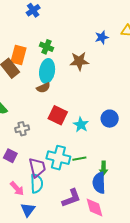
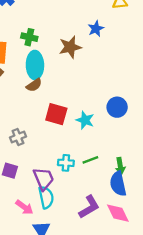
blue star: (102, 37) -> (96, 29), moved
cyan cross: (58, 158) -> (66, 163), size x0.6

